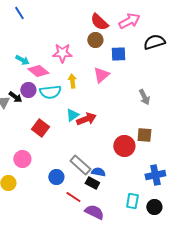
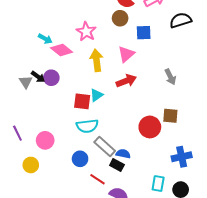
pink star: (62, 53) -> (86, 32), turned 30
yellow arrow: (72, 81) -> (96, 60), size x1.5
purple circle: (28, 90) -> (51, 78), moved
cyan semicircle: (50, 92) -> (87, 126), moved
red arrow: (86, 119) -> (126, 81), moved
red square: (40, 128) -> (82, 101), moved, turned -30

